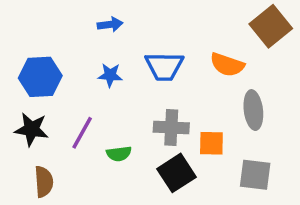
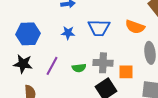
green semicircle: (119, 154) -> (79, 68), moved

